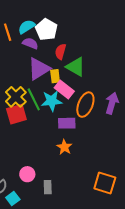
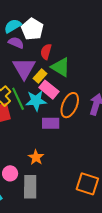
purple triangle: (39, 69) -> (24, 68), turned -30
yellow rectangle: (55, 76) -> (40, 76), turned 48
orange star: (64, 147) -> (36, 157), moved
gray rectangle: (48, 187) -> (30, 187), size x1.6

